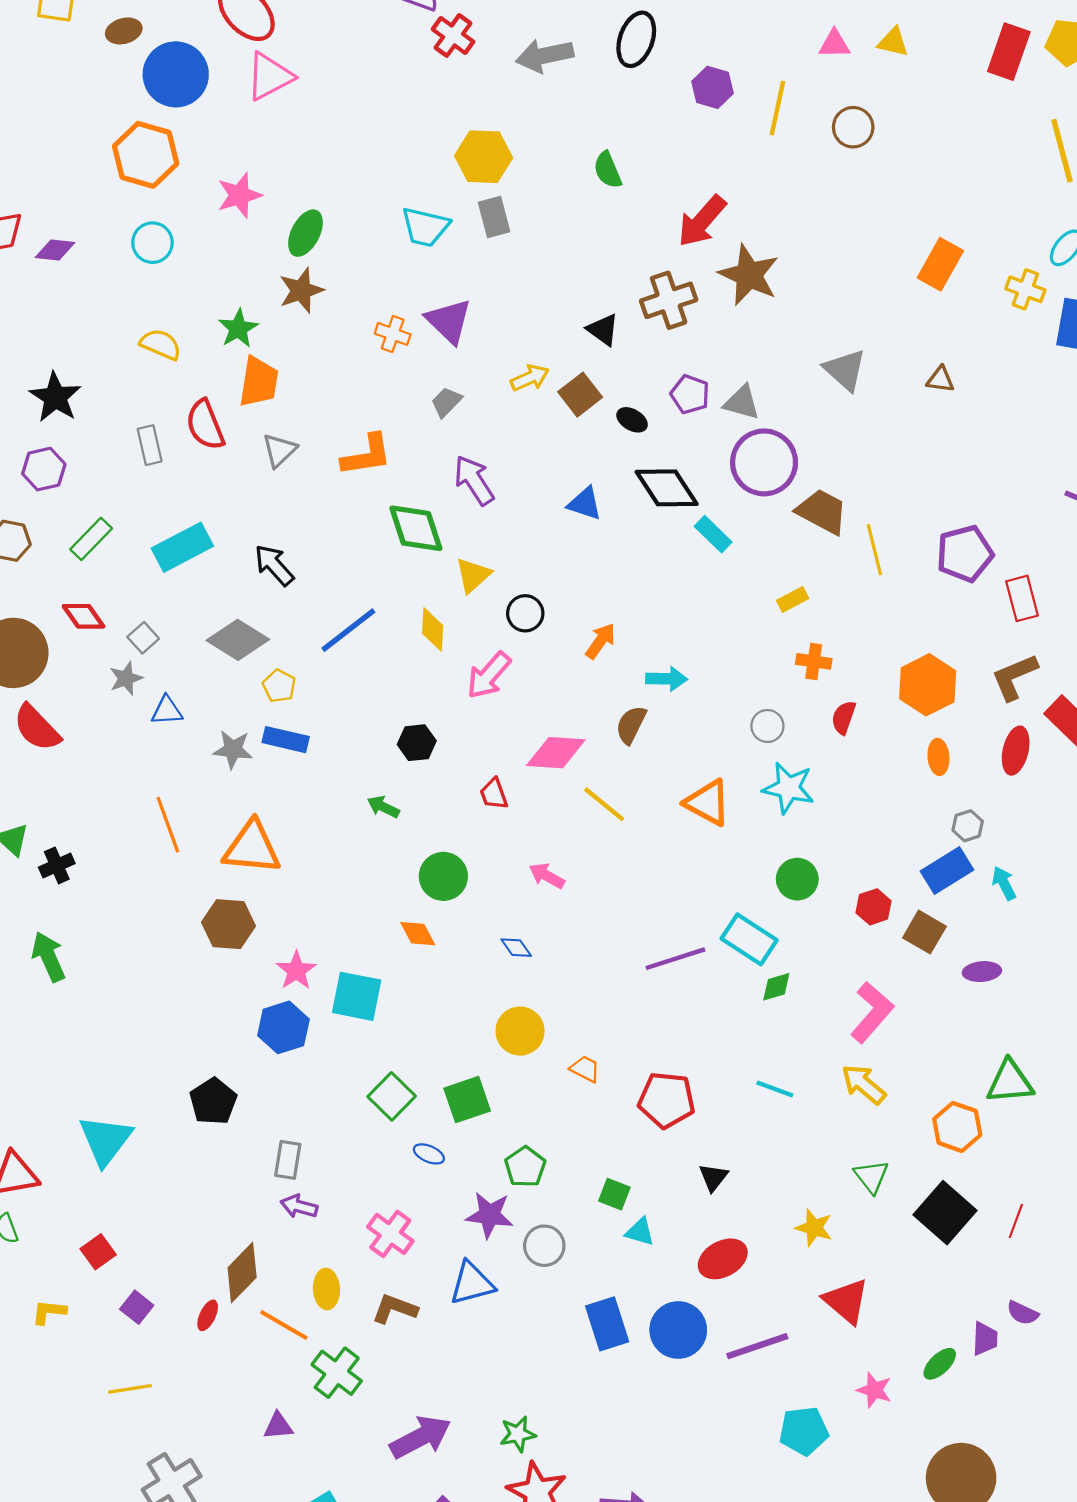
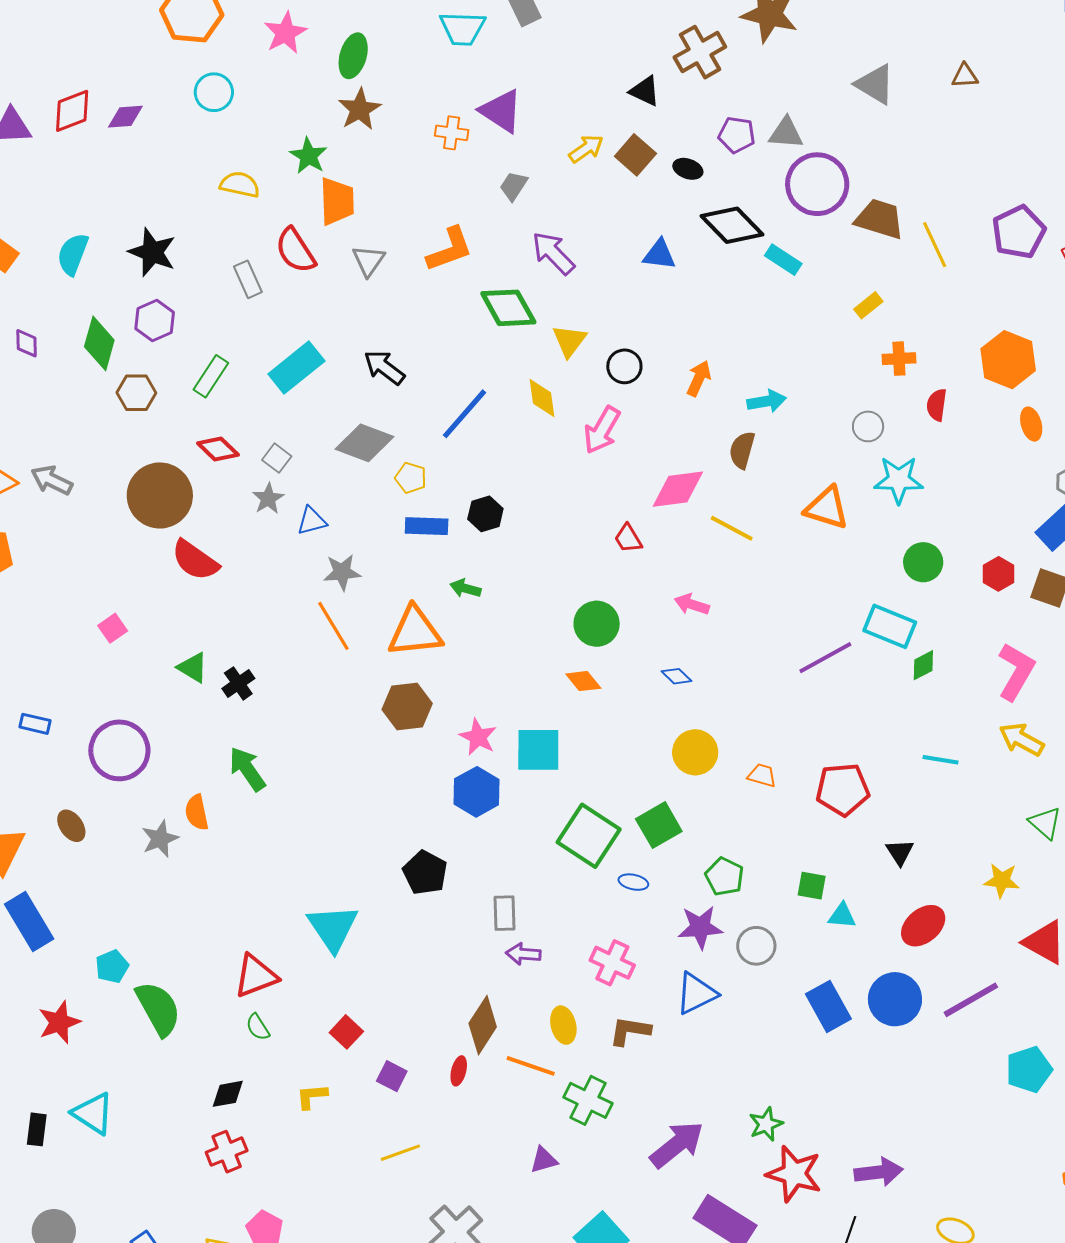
black hexagon: (417, 743) -> (485, 514), moved
gray star: (233, 749) -> (342, 572), moved
green arrow: (383, 807) -> (465, 588), moved
green square: (392, 1096) -> (589, 836), size x1.4

